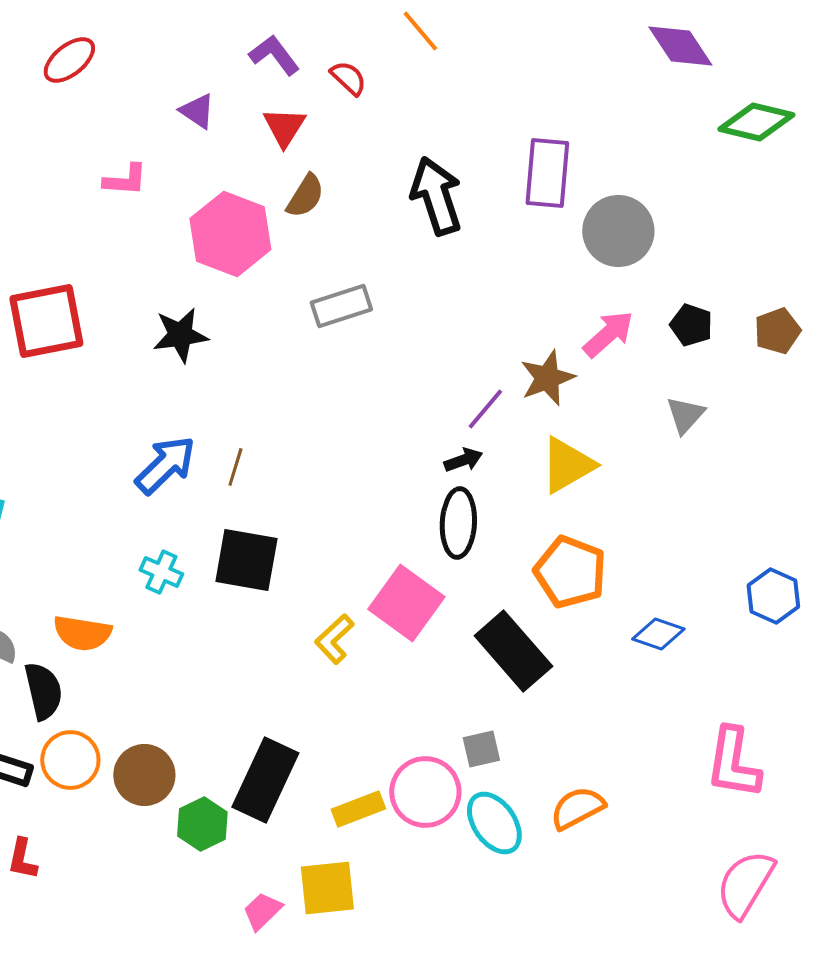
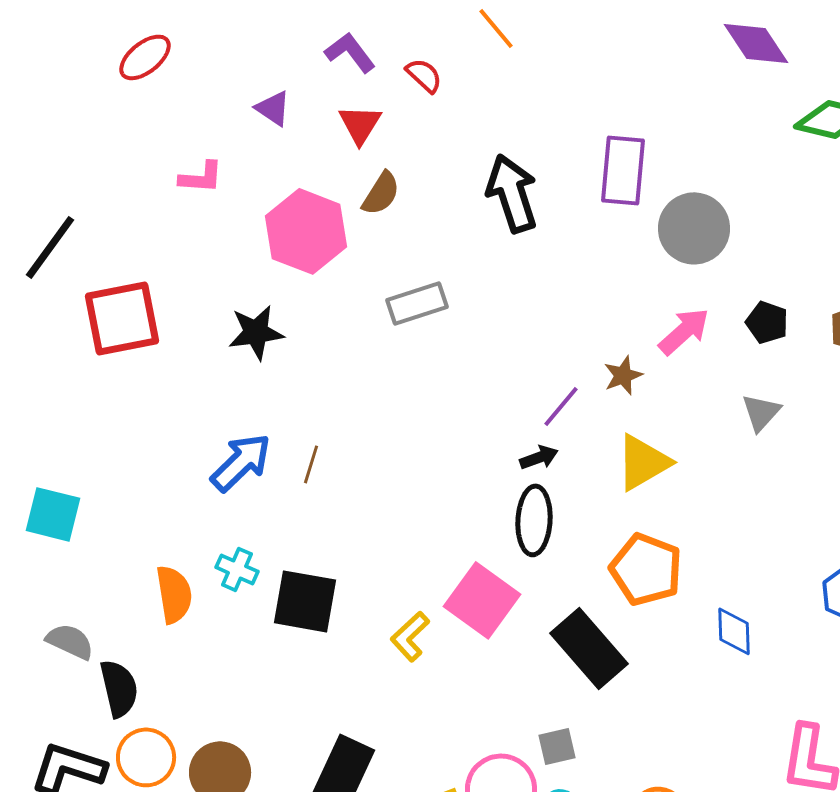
brown star: (547, 378) -> (623, 375), size x0.7
black square: (246, 560) -> (305, 601), moved
orange semicircle: (82, 633) -> (174, 594), moved, turned -108
blue diamond: (658, 634) -> (734, 631), turned 69

